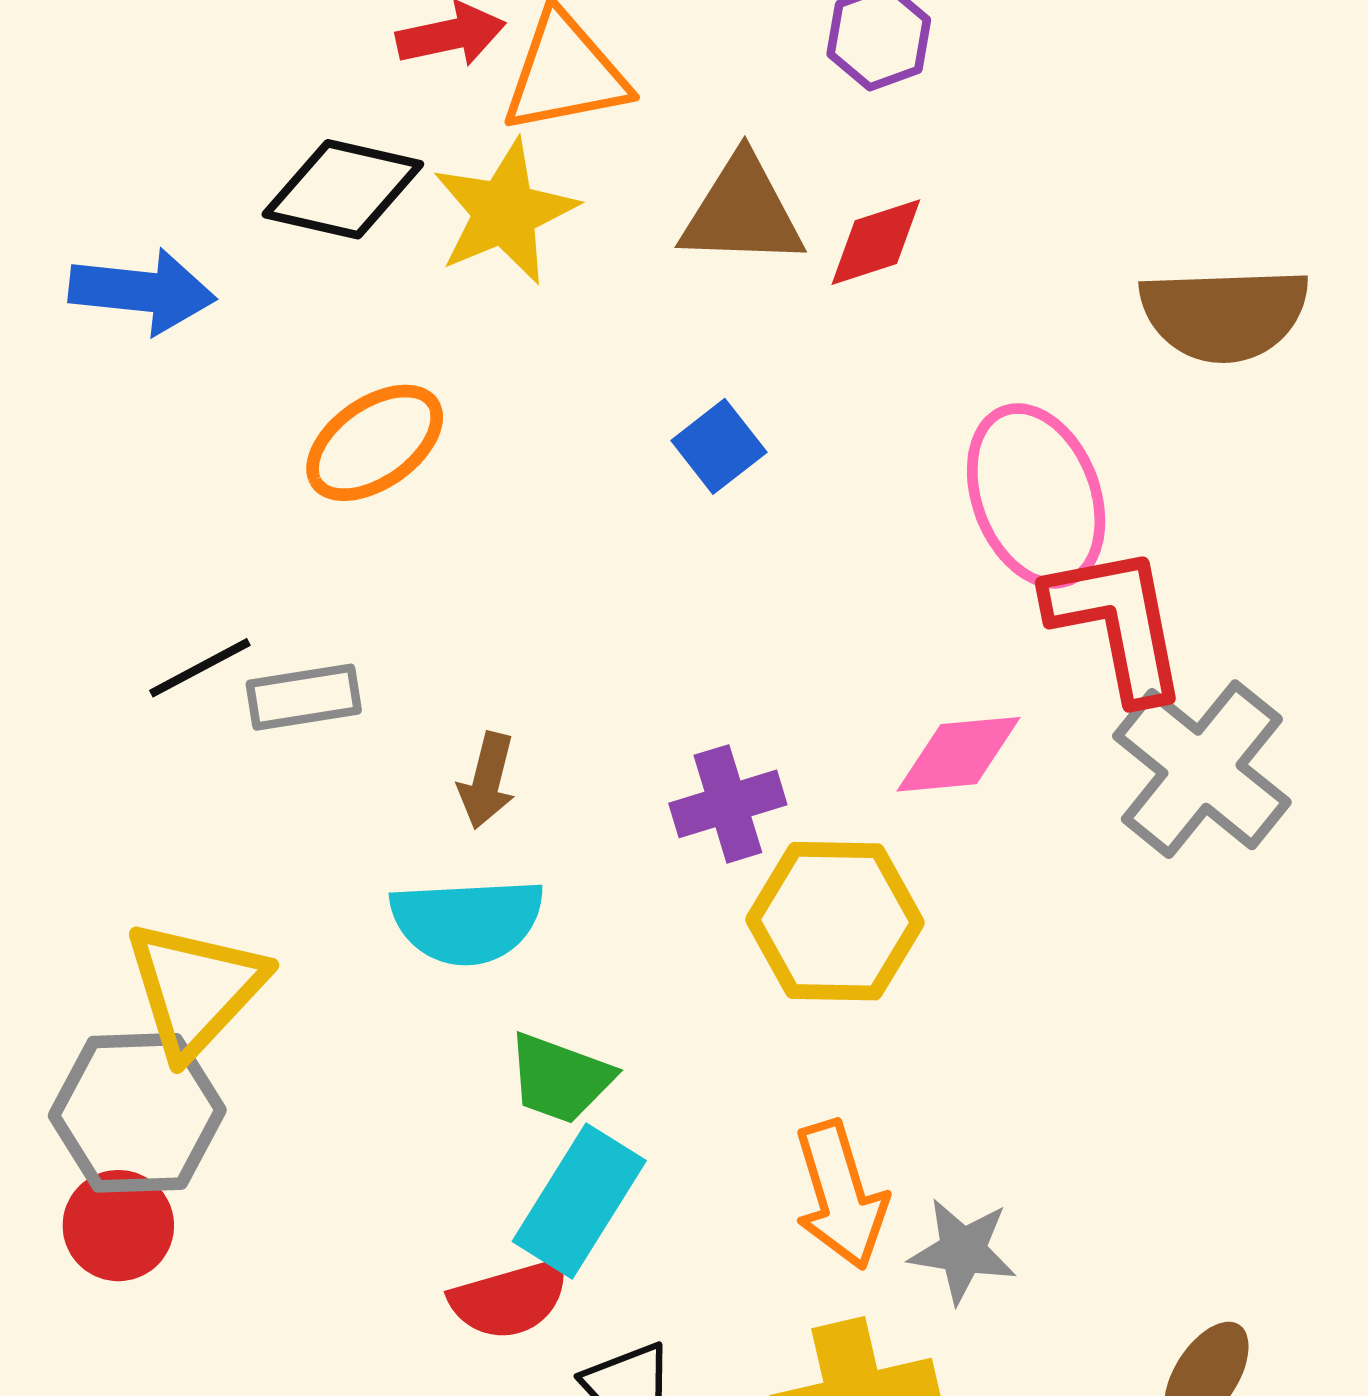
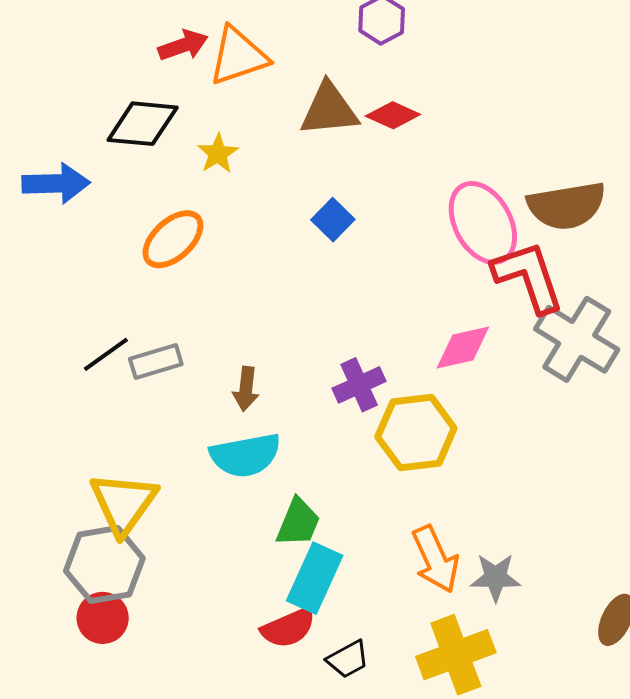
yellow star: (505, 212) -> (218, 153), moved, size x0.6
red diamond: (876, 242) -> (393, 115), turned 50
brown semicircle: (1224, 314) -> (567, 206), moved
green trapezoid: (560, 1078) -> (298, 522), turned -80

